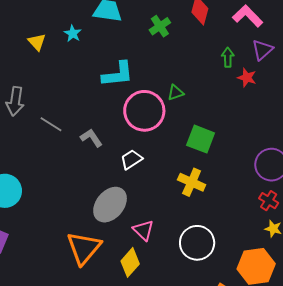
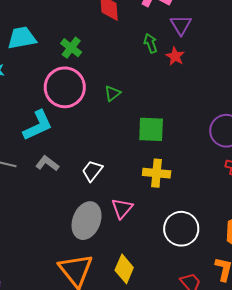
green cross: (160, 26) -> (71, 48), moved
cyan L-shape: (118, 74) -> (38, 125), moved
red star: (247, 78) -> (175, 56), turned 30
pink circle: (144, 111) -> (65, 87), moved
pink triangle: (143, 230) -> (122, 208), moved, turned 45

